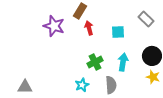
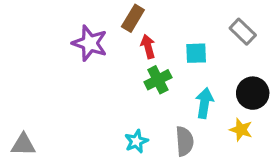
green cross: (95, 62) -> (158, 80), moved
yellow star: (153, 77) -> (241, 130), moved
gray triangle: (25, 87) -> (23, 145), moved

